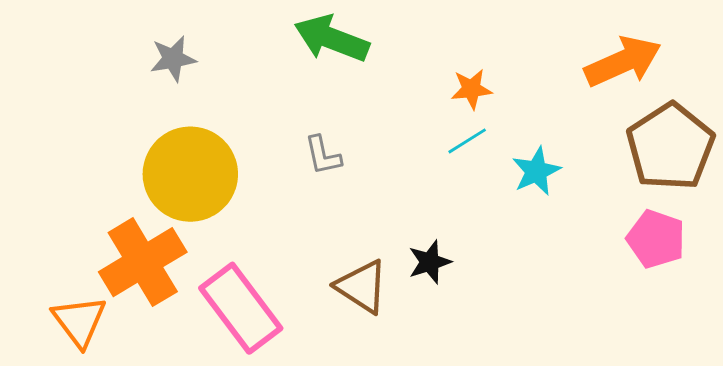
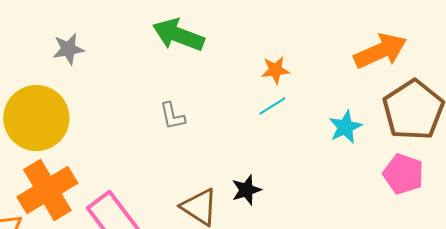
cyan star: (536, 171) -> (345, 127), moved
yellow circle: (190, 174) -> (36, 118), moved

